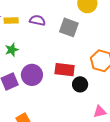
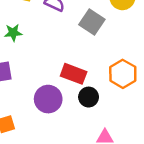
purple circle: (32, 75) -> (48, 99), moved

